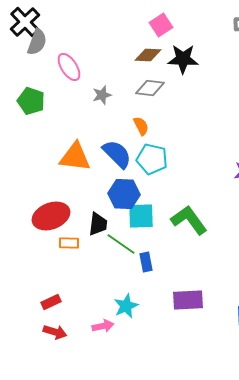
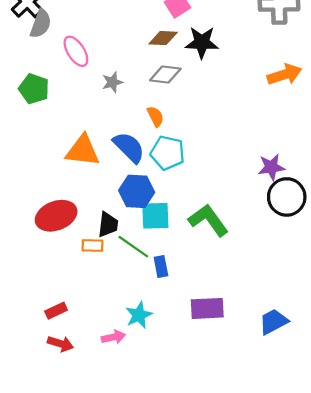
orange rectangle: (69, 243) -> (93, 246), moved

